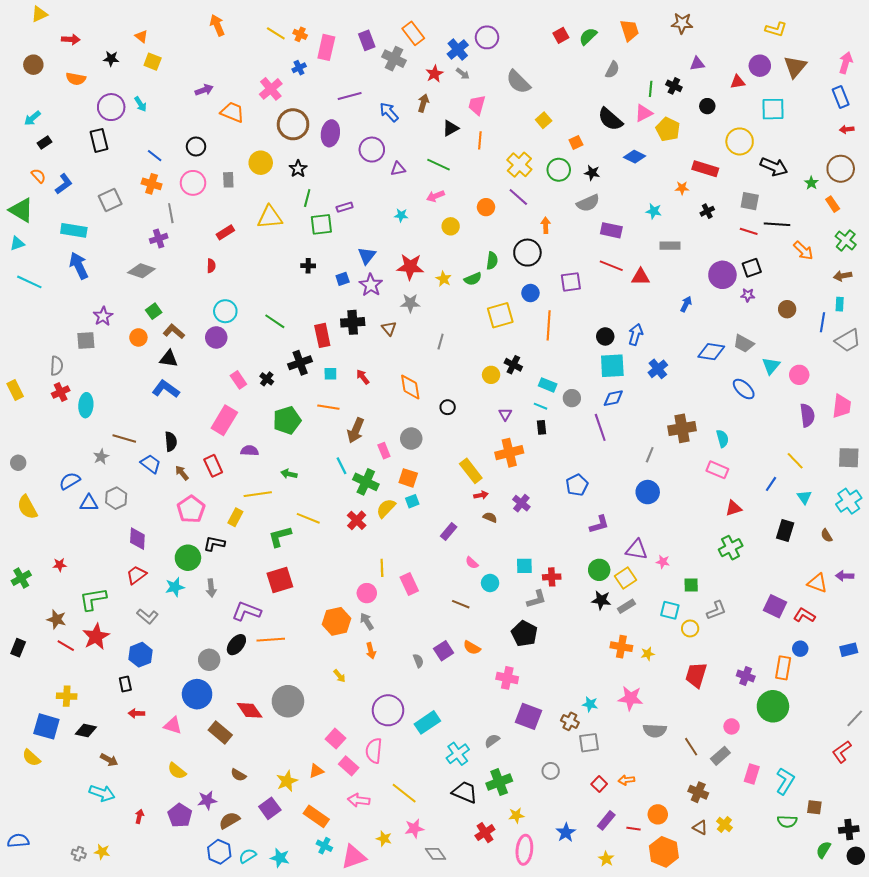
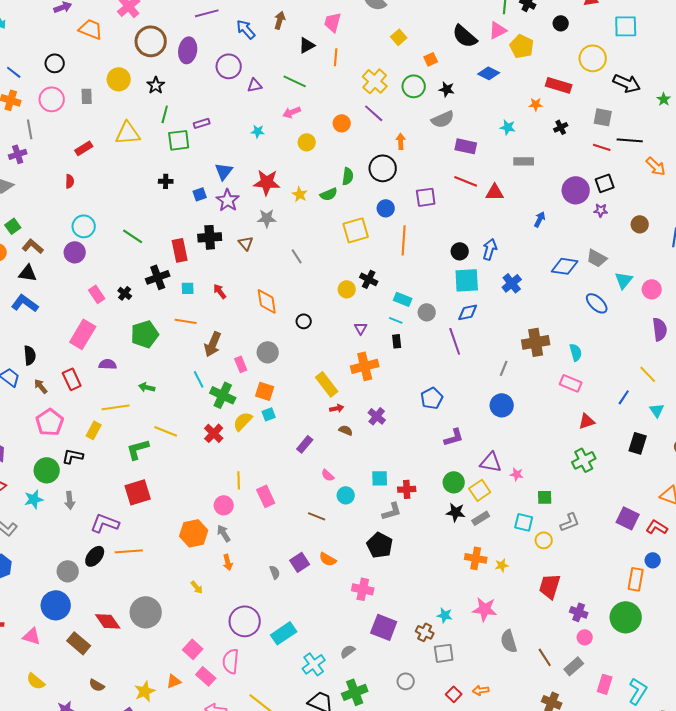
gray line: (441, 342) -> (297, 256), turned -49
purple cross: (746, 676) -> (579, 612), moved
gray semicircle: (655, 731) -> (509, 641), turned 70

